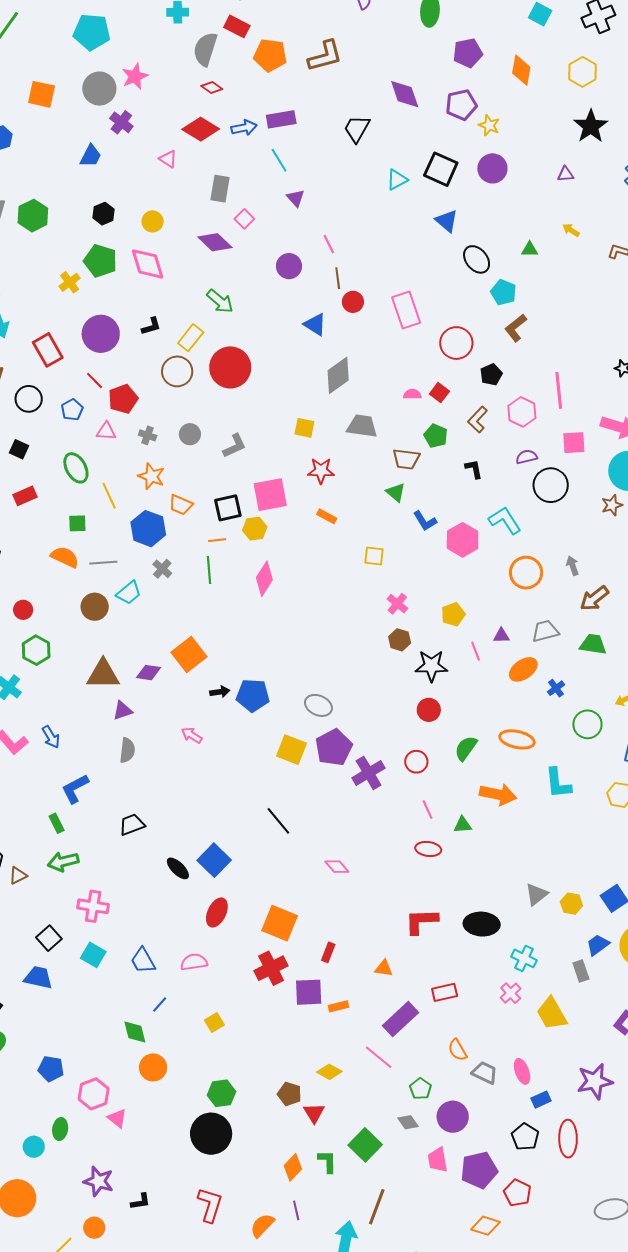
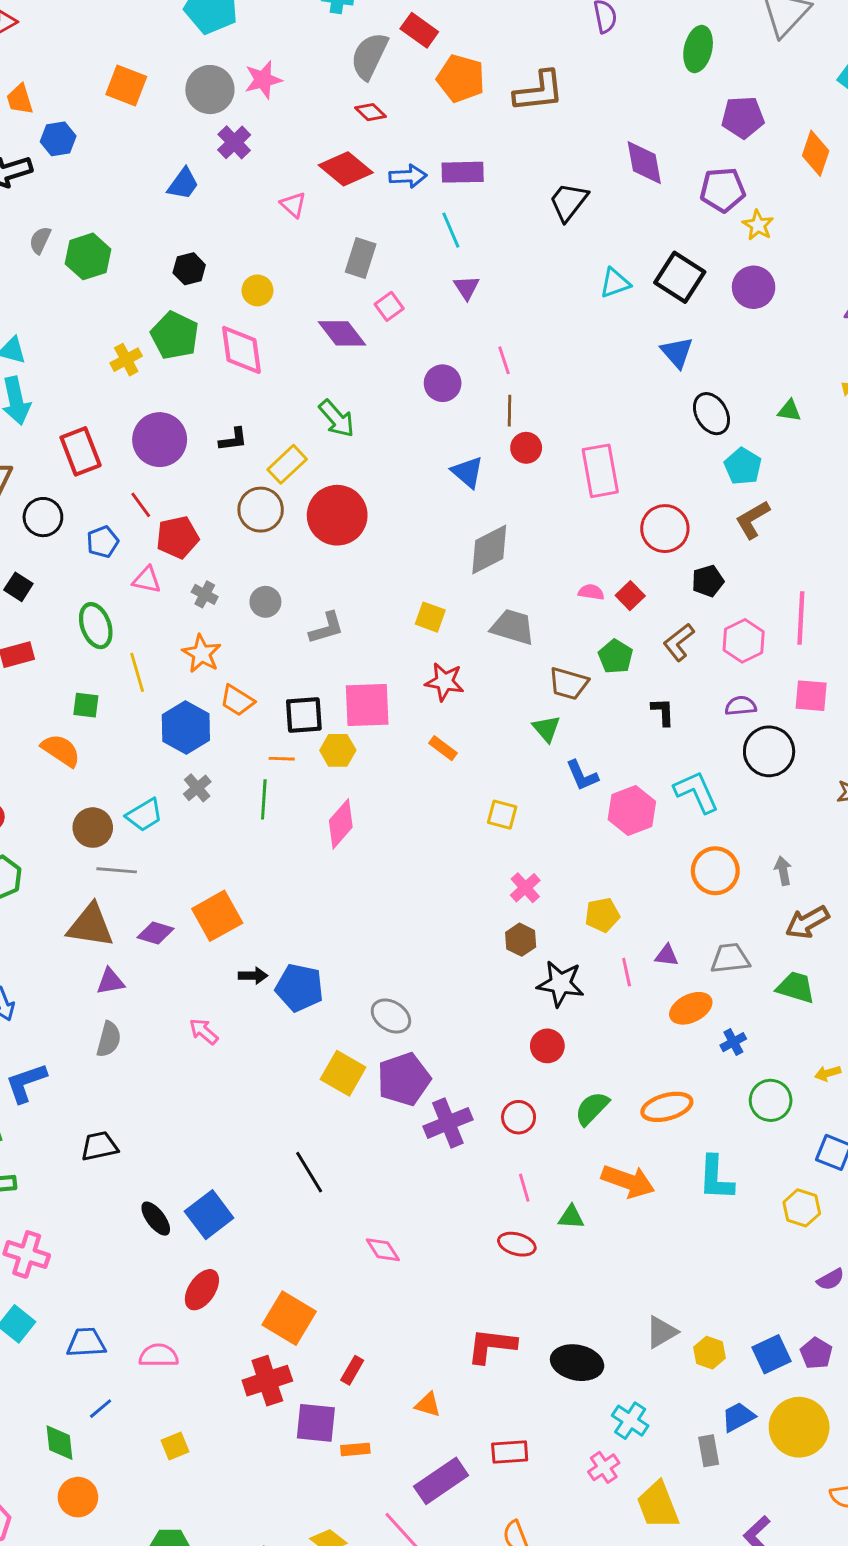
gray line: (103, 563) -> (117, 870), moved
orange ellipse: (517, 739) -> (667, 1107), turned -36
blue trapezoid: (143, 961) -> (86, 1343), turned 108

